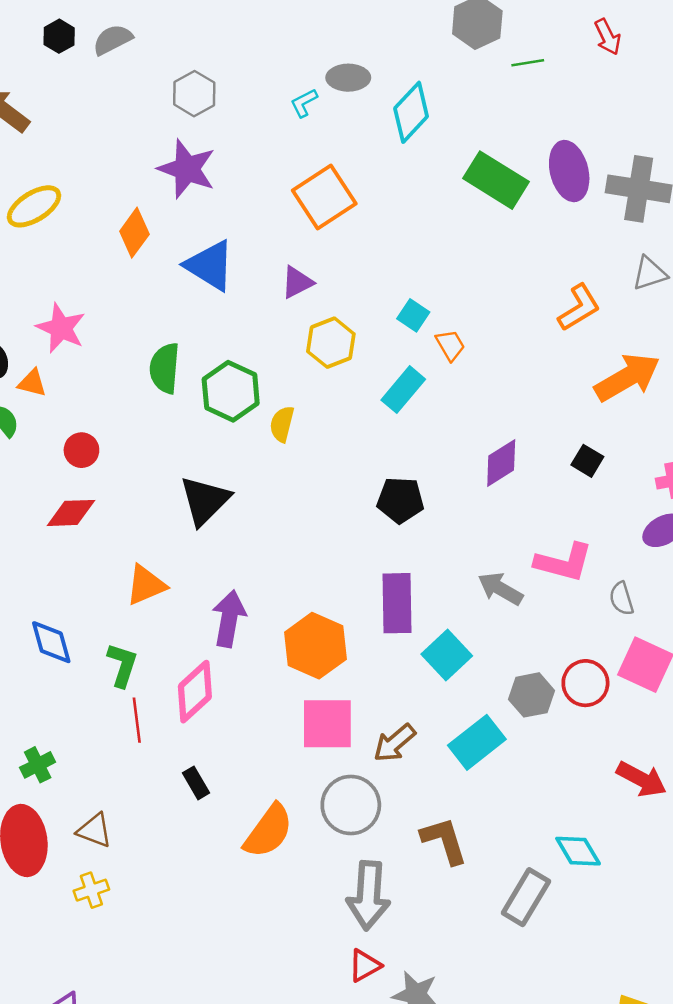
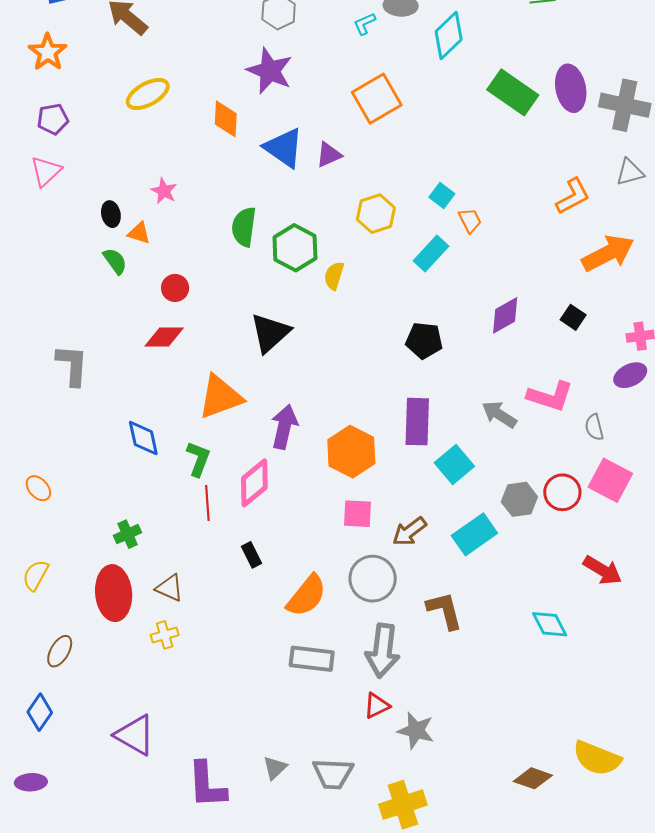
orange diamond: (134, 233) -> (226, 119), turned -36
purple triangle: (297, 282) -> (329, 155), moved
pink star: (61, 328) -> (164, 191), size x0.7
orange triangle: (146, 585) -> (220, 397), size x1.4
pink square: (327, 724) -> (357, 514), size x0.7
gray rectangle: (526, 897) -> (312, 659), moved, turned 63

